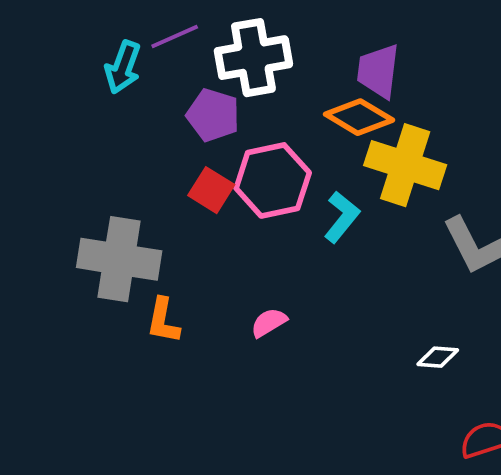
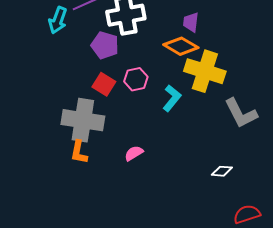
purple trapezoid: (378, 71) -> (191, 22), size x0.7
pink hexagon: (273, 180) -> (136, 79), size x0.6
gray cross: (119, 259) -> (83, 120), moved

